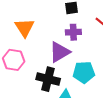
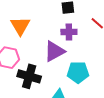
black cross: (48, 79) -> (29, 76), moved

